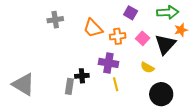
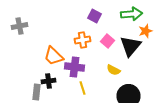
orange trapezoid: (93, 28) -> (54, 56), moved

